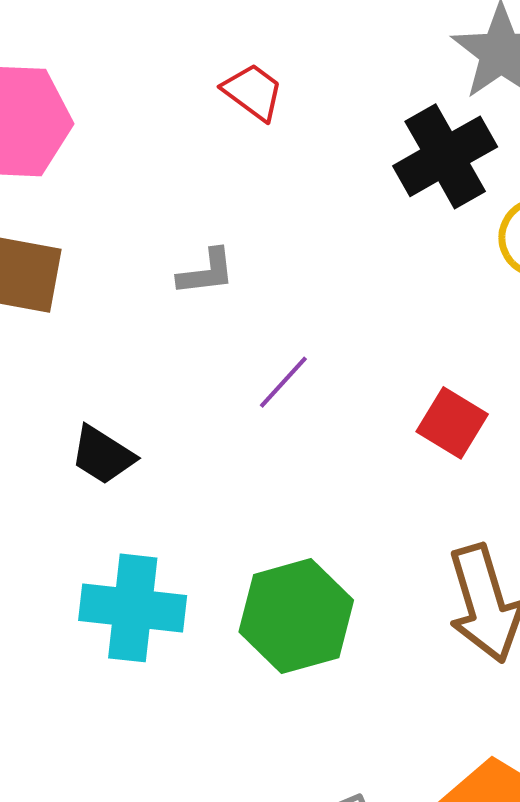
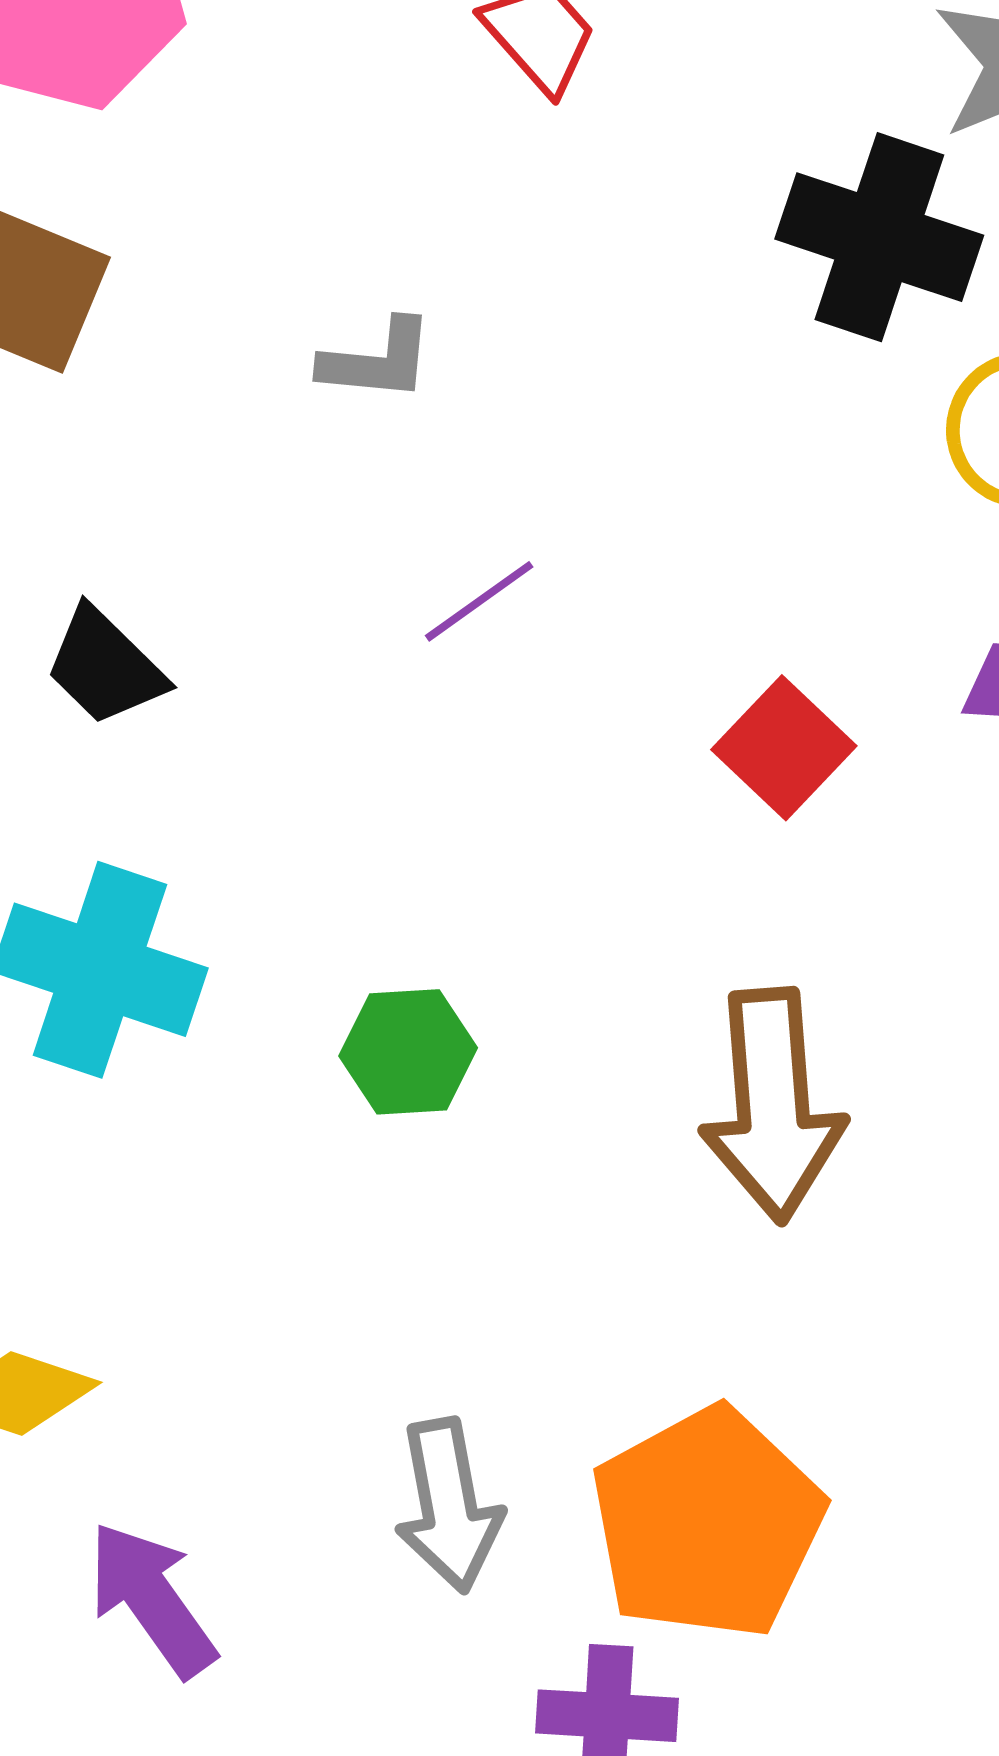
black cross: (445, 156) -> (879, 237), turned 36
green hexagon: (296, 616) -> (408, 1052), size x0.6

